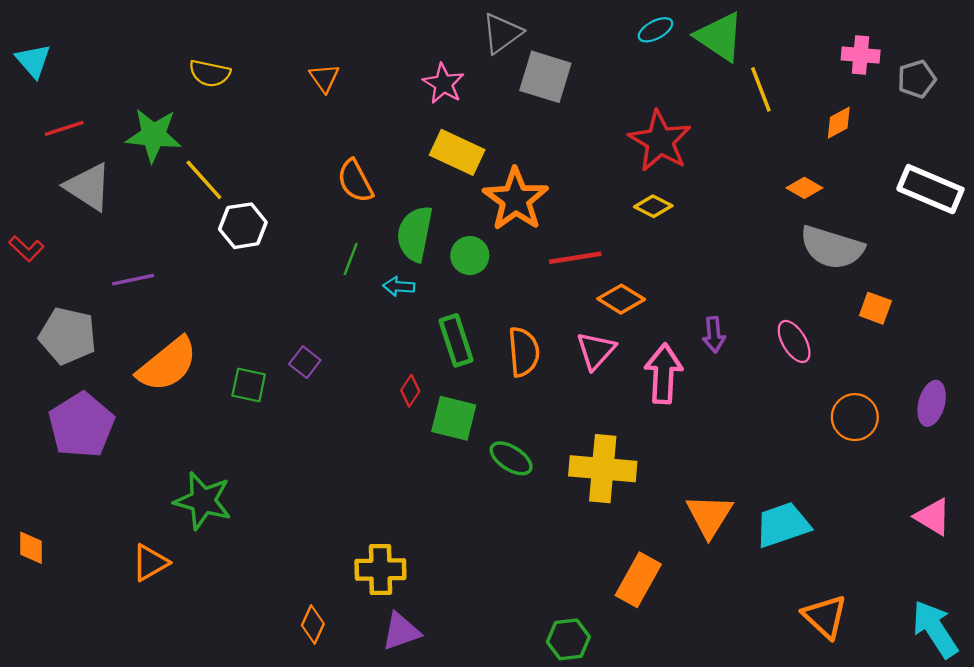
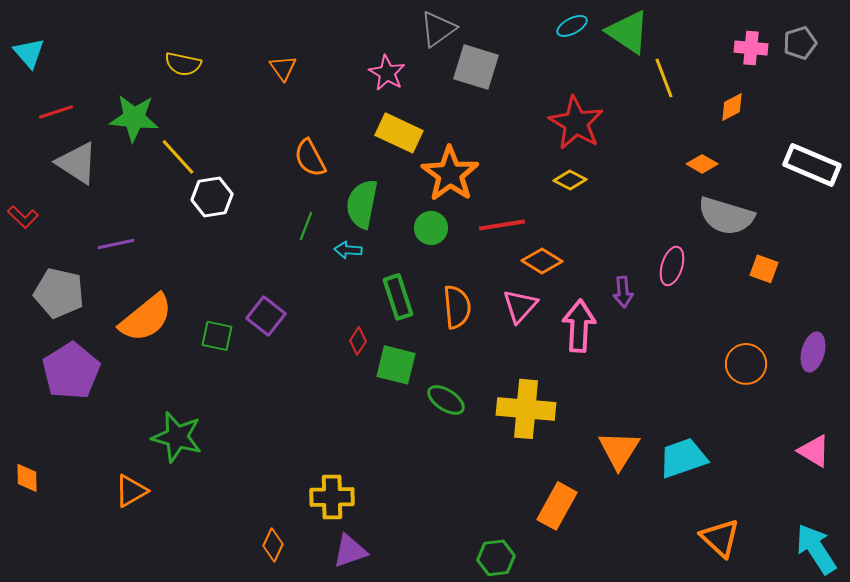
gray pentagon: (917, 79) -> (800, 43), moved
green circle: (470, 256) -> (431, 228), moved
pink ellipse: (794, 341) -> (672, 266), moved, turned 48
purple square: (305, 362) -> (266, 316), size x1.4

